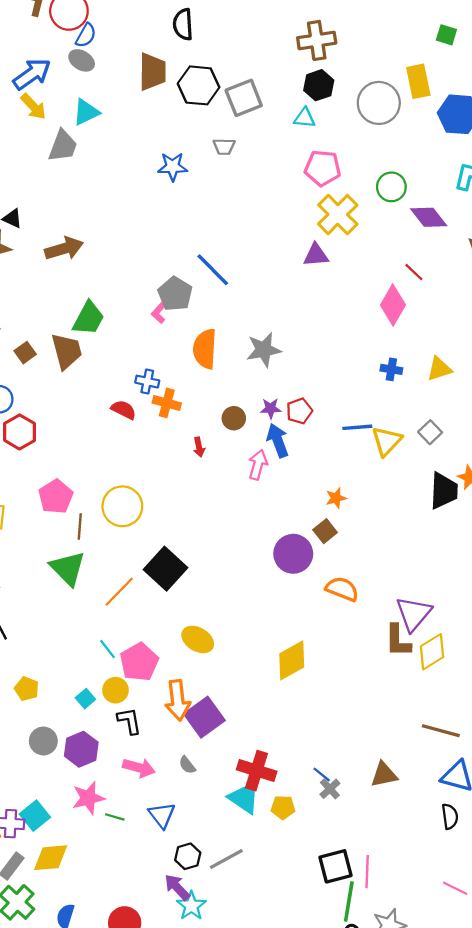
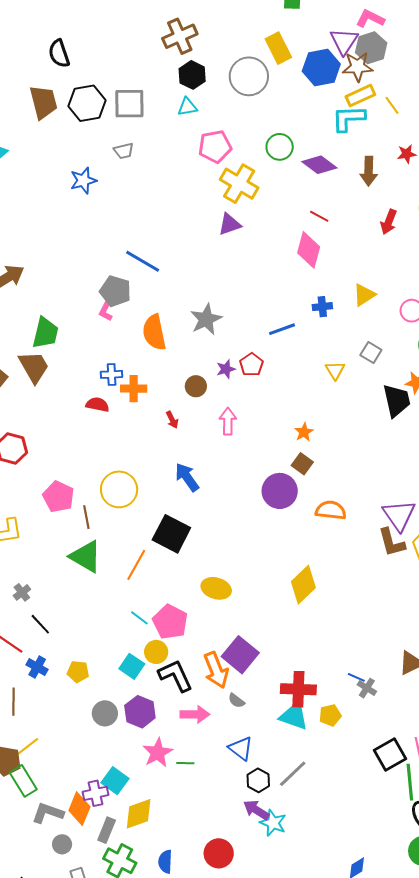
gray square: (244, 98) -> (129, 104), turned 36
blue line: (357, 427) -> (282, 329), moved
blue arrow: (278, 441) -> (187, 477), moved
yellow triangle: (387, 441) -> (335, 370), size x0.7
cyan square: (85, 699) -> (132, 666), size x1.4
orange arrow: (178, 700) -> (216, 670), moved
black L-shape: (129, 721) -> (175, 676), size x1.4
blue triangle: (162, 815) -> (241, 748), moved

